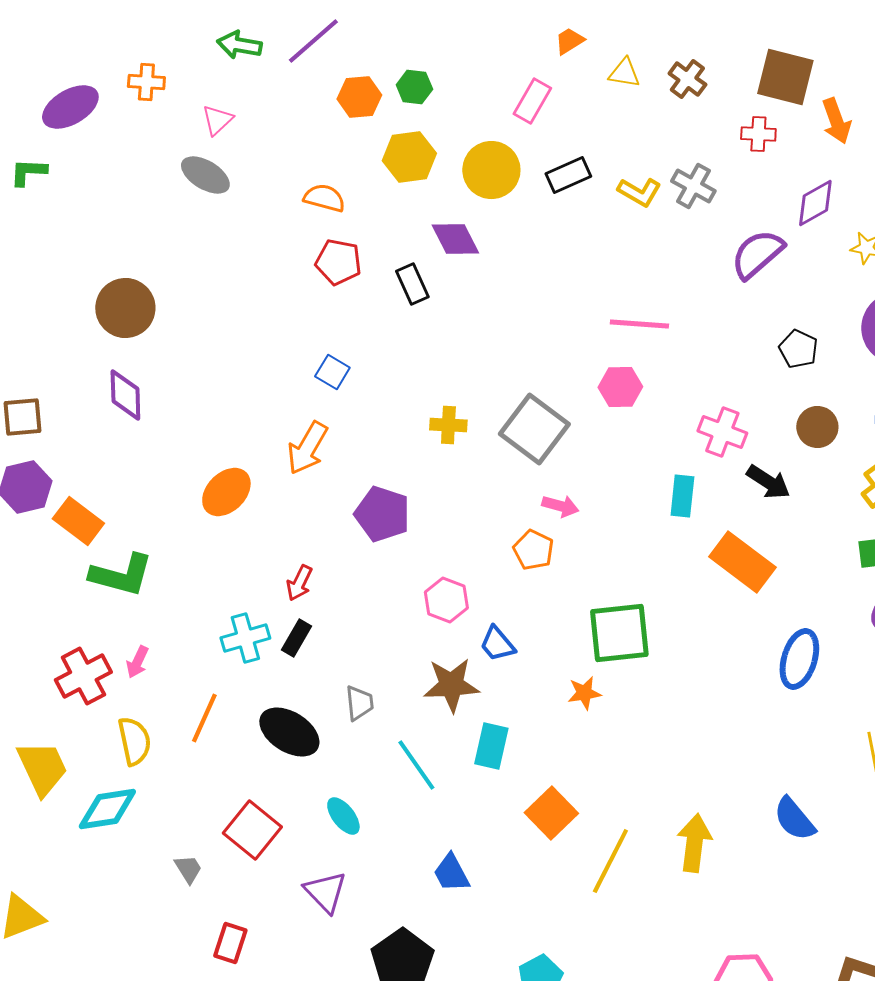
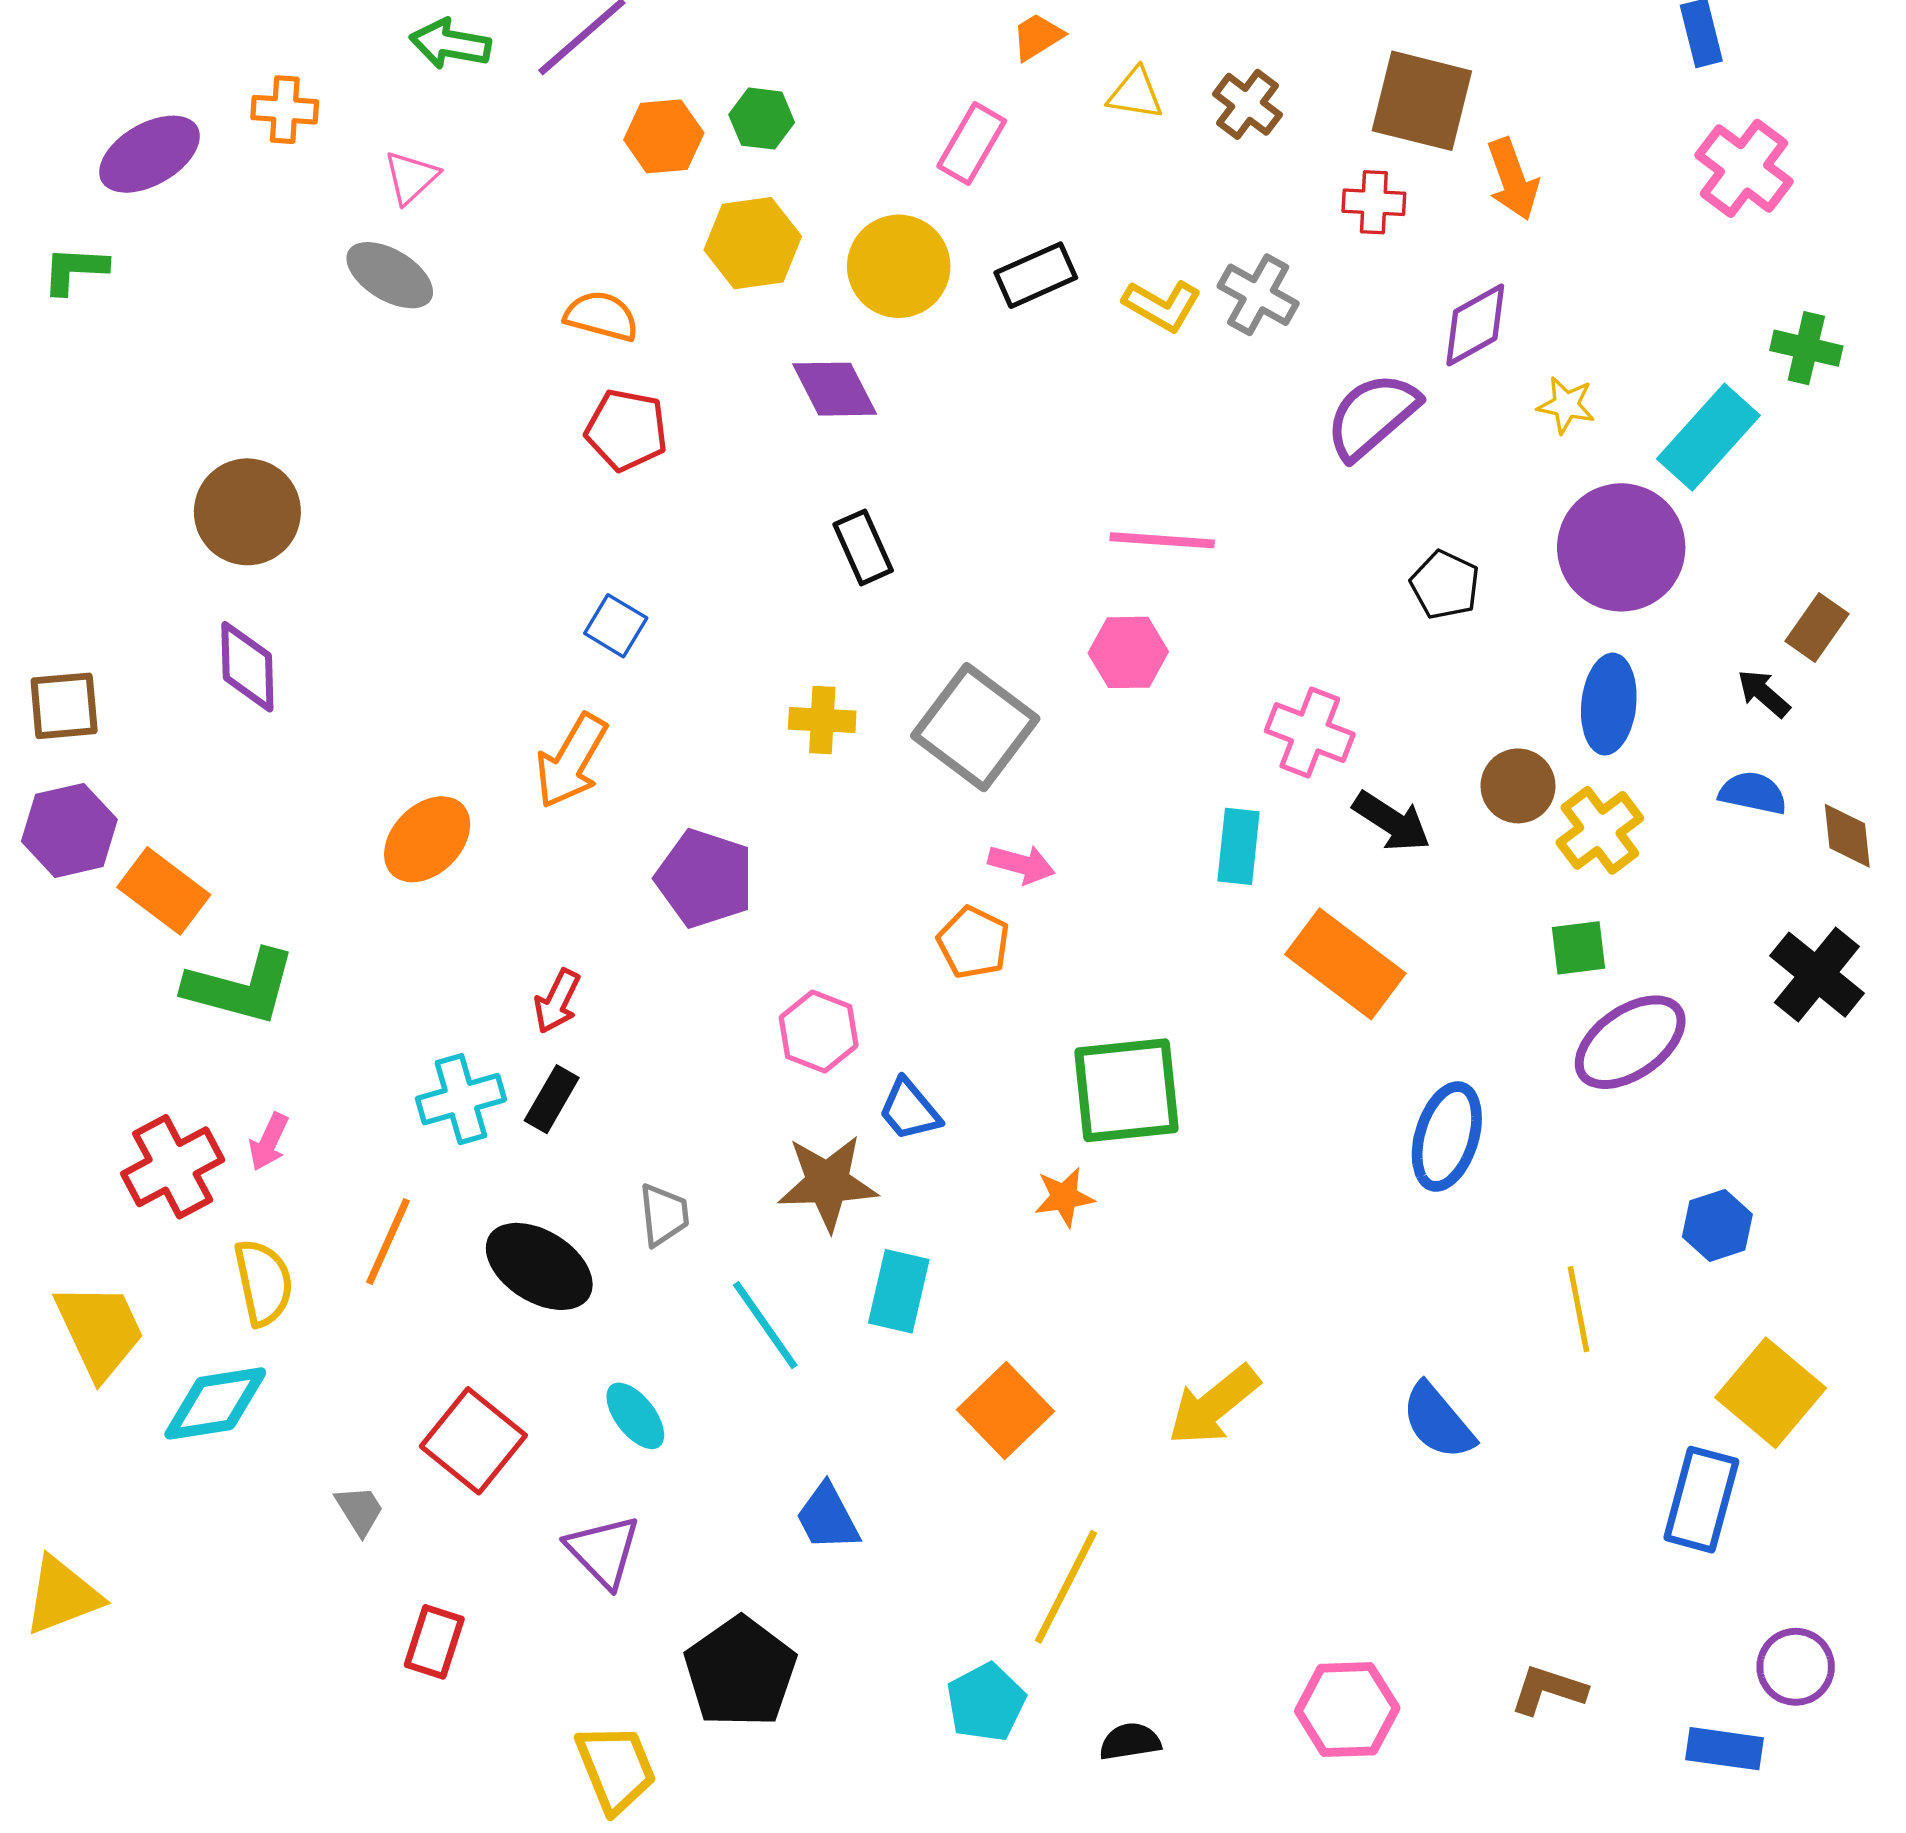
black rectangle: (412, 284) -> (863, 547), moved
brown circle: (817, 427) -> (1518, 786), moved
yellow arrow: (694, 843) -> (1214, 1405), moved, turned -136
yellow line: (610, 861) -> (1066, 1587), moved

